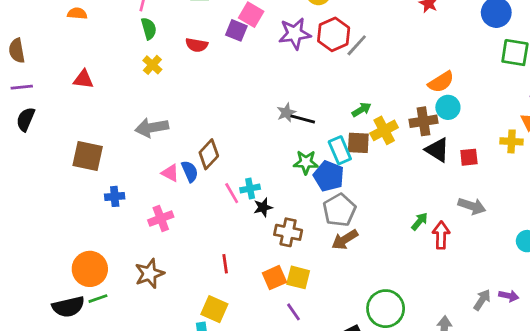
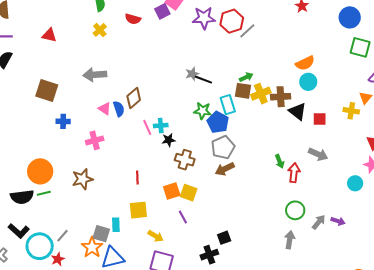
purple square: (236, 30) -> (162, 11), turned 35
brown cross: (424, 121) -> (281, 97), moved
brown square: (358, 143) -> (243, 91), moved
green arrow: (420, 221) -> (280, 161), turned 112
yellow square: (214, 309) -> (138, 210), moved, turned -36
green circle: (386, 309) -> (295, 210), moved, size x0.7

